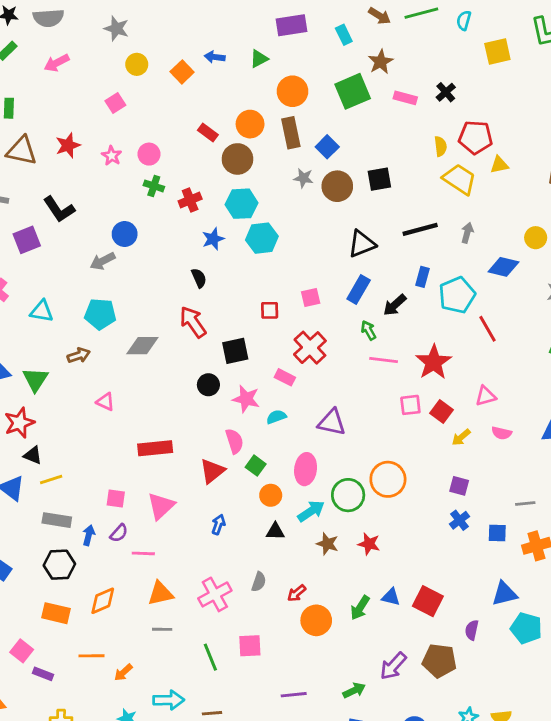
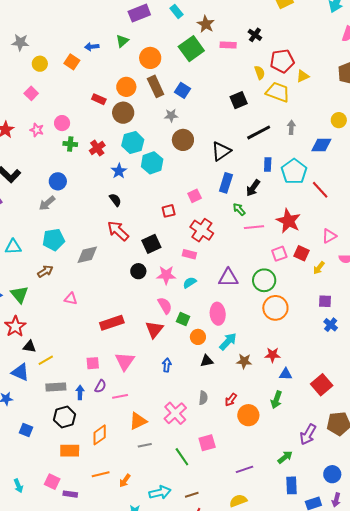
black square: (379, 179) -> (239, 100), moved
brown circle: (337, 186) -> (183, 140), moved
green circle: (348, 495) -> (264, 280), moved
blue triangle: (391, 597) -> (286, 374), moved
red square: (428, 601) -> (322, 385), turned 35

